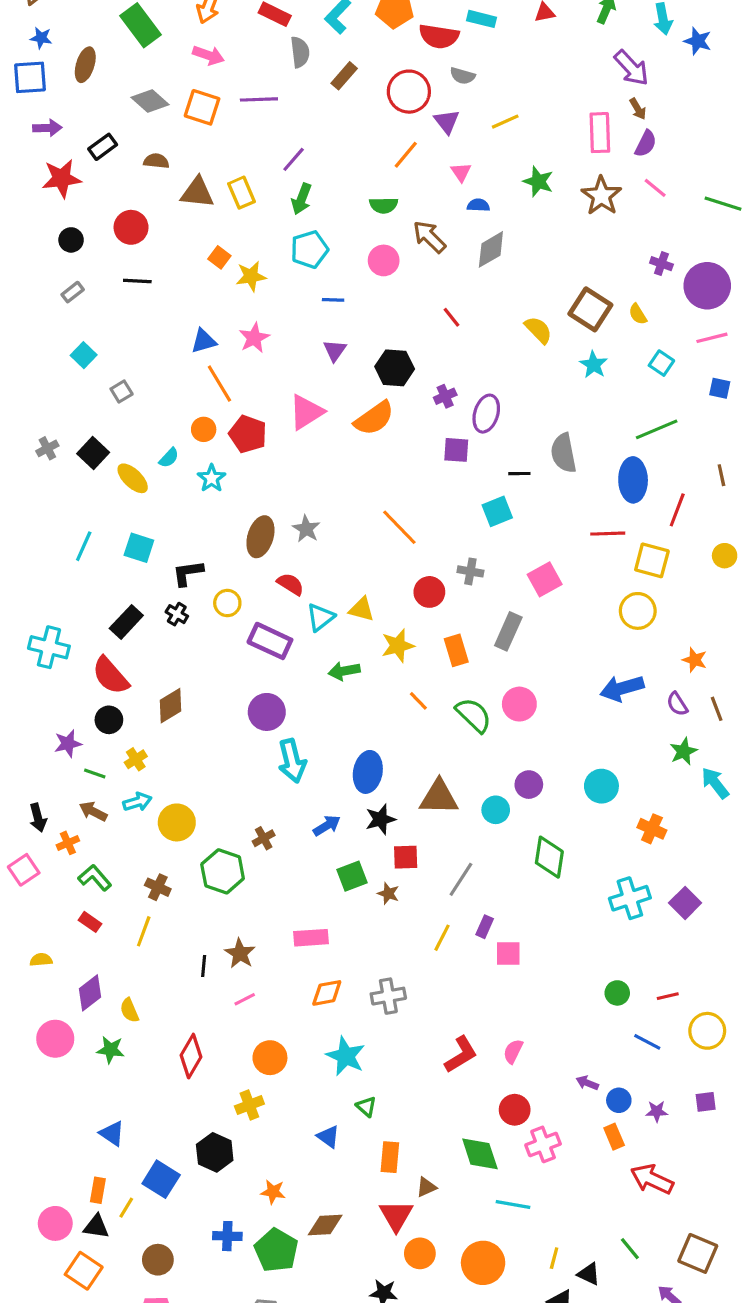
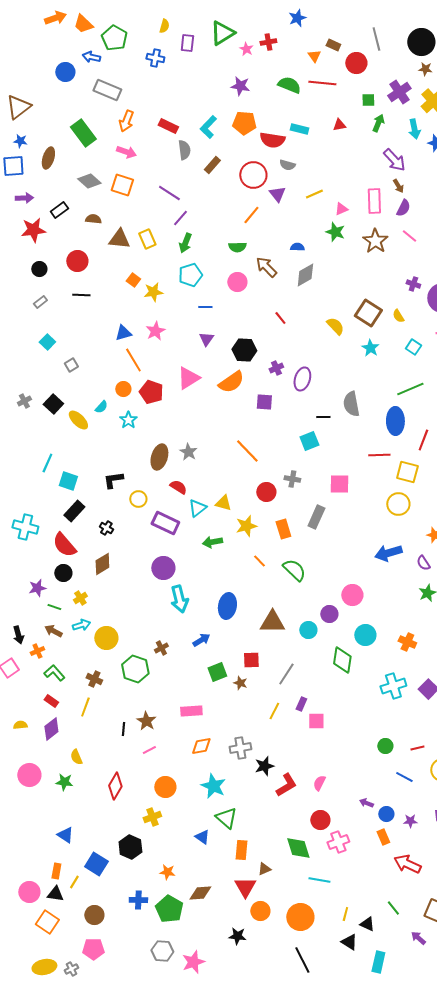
purple line: (259, 99) -> (169, 193), moved, turned 35
pink triangle: (461, 172) -> (341, 209), moved, turned 40
purple square: (456, 450) -> (264, 402), moved
cyan square: (139, 548) -> (68, 481), moved
pink square: (545, 579) -> (339, 484), turned 30
black cross: (177, 614) -> (106, 528), moved
pink circle: (519, 704) -> (352, 595), moved
cyan circle: (601, 786) -> (365, 635), moved
black star: (380, 819) -> (264, 766), moved
purple diamond: (90, 993) -> (51, 729), moved
green triangle: (366, 1107) -> (226, 818), size x1.6

